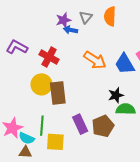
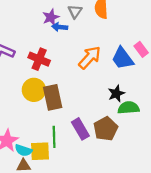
orange arrow: (95, 60) -> (90, 58), turned -75
green line: (42, 126) -> (54, 137), moved
yellow square: (55, 142) -> (40, 151), moved

